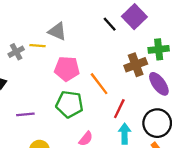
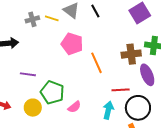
black line: (110, 24) -> (95, 11), moved
green pentagon: (69, 104) -> (52, 92), moved
red line: (119, 109) -> (121, 90), moved, turned 48

